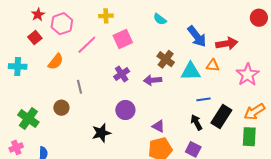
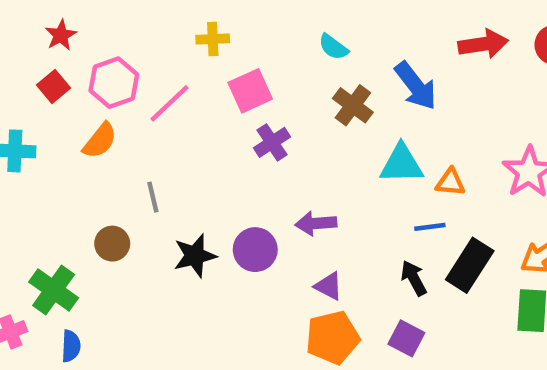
pink hexagon: (62, 24) -> (114, 83), moved
red arrow: (227, 44) -> (483, 44), moved
brown cross: (166, 59) -> (353, 105), moved
orange triangle: (213, 65) -> (450, 182), moved
purple cross: (122, 74) -> (272, 142), moved
purple arrow: (153, 80) -> (316, 223), moved
green cross: (28, 118) -> (54, 290), moved
black star: (101, 133) -> (195, 256), moved

